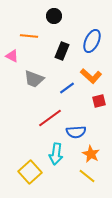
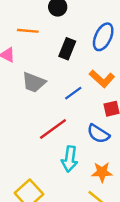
blue semicircle: (76, 132) -> (98, 134), moved, turned 36
cyan arrow: (56, 154) -> (70, 159), moved
orange star: (91, 154) -> (102, 172), turned -30

